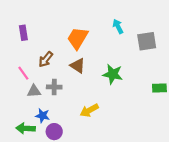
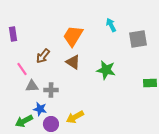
purple rectangle: (23, 33) -> (13, 34), moved
gray cross: (54, 87) -> (51, 90), moved
yellow arrow: (89, 110) -> (75, 117), moved
green arrow: (26, 128) -> (24, 121), turned -30

